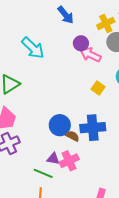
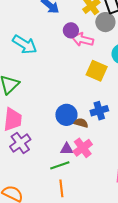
yellow square: (98, 88) -> (97, 71), size x1.5
blue cross: (93, 128) -> (99, 111), size x0.7
green line: (43, 173) -> (60, 165), turned -30

